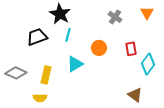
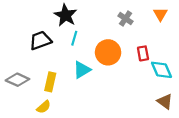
orange circle: (99, 48) -> (108, 52), size x1.5
cyan diamond: (148, 64) -> (161, 70), turned -60
brown triangle: (135, 95) -> (165, 101), moved
yellow semicircle: (40, 98) -> (44, 107), turned -40

